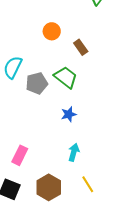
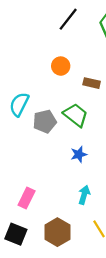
brown rectangle: (81, 47) -> (92, 83), turned -42

